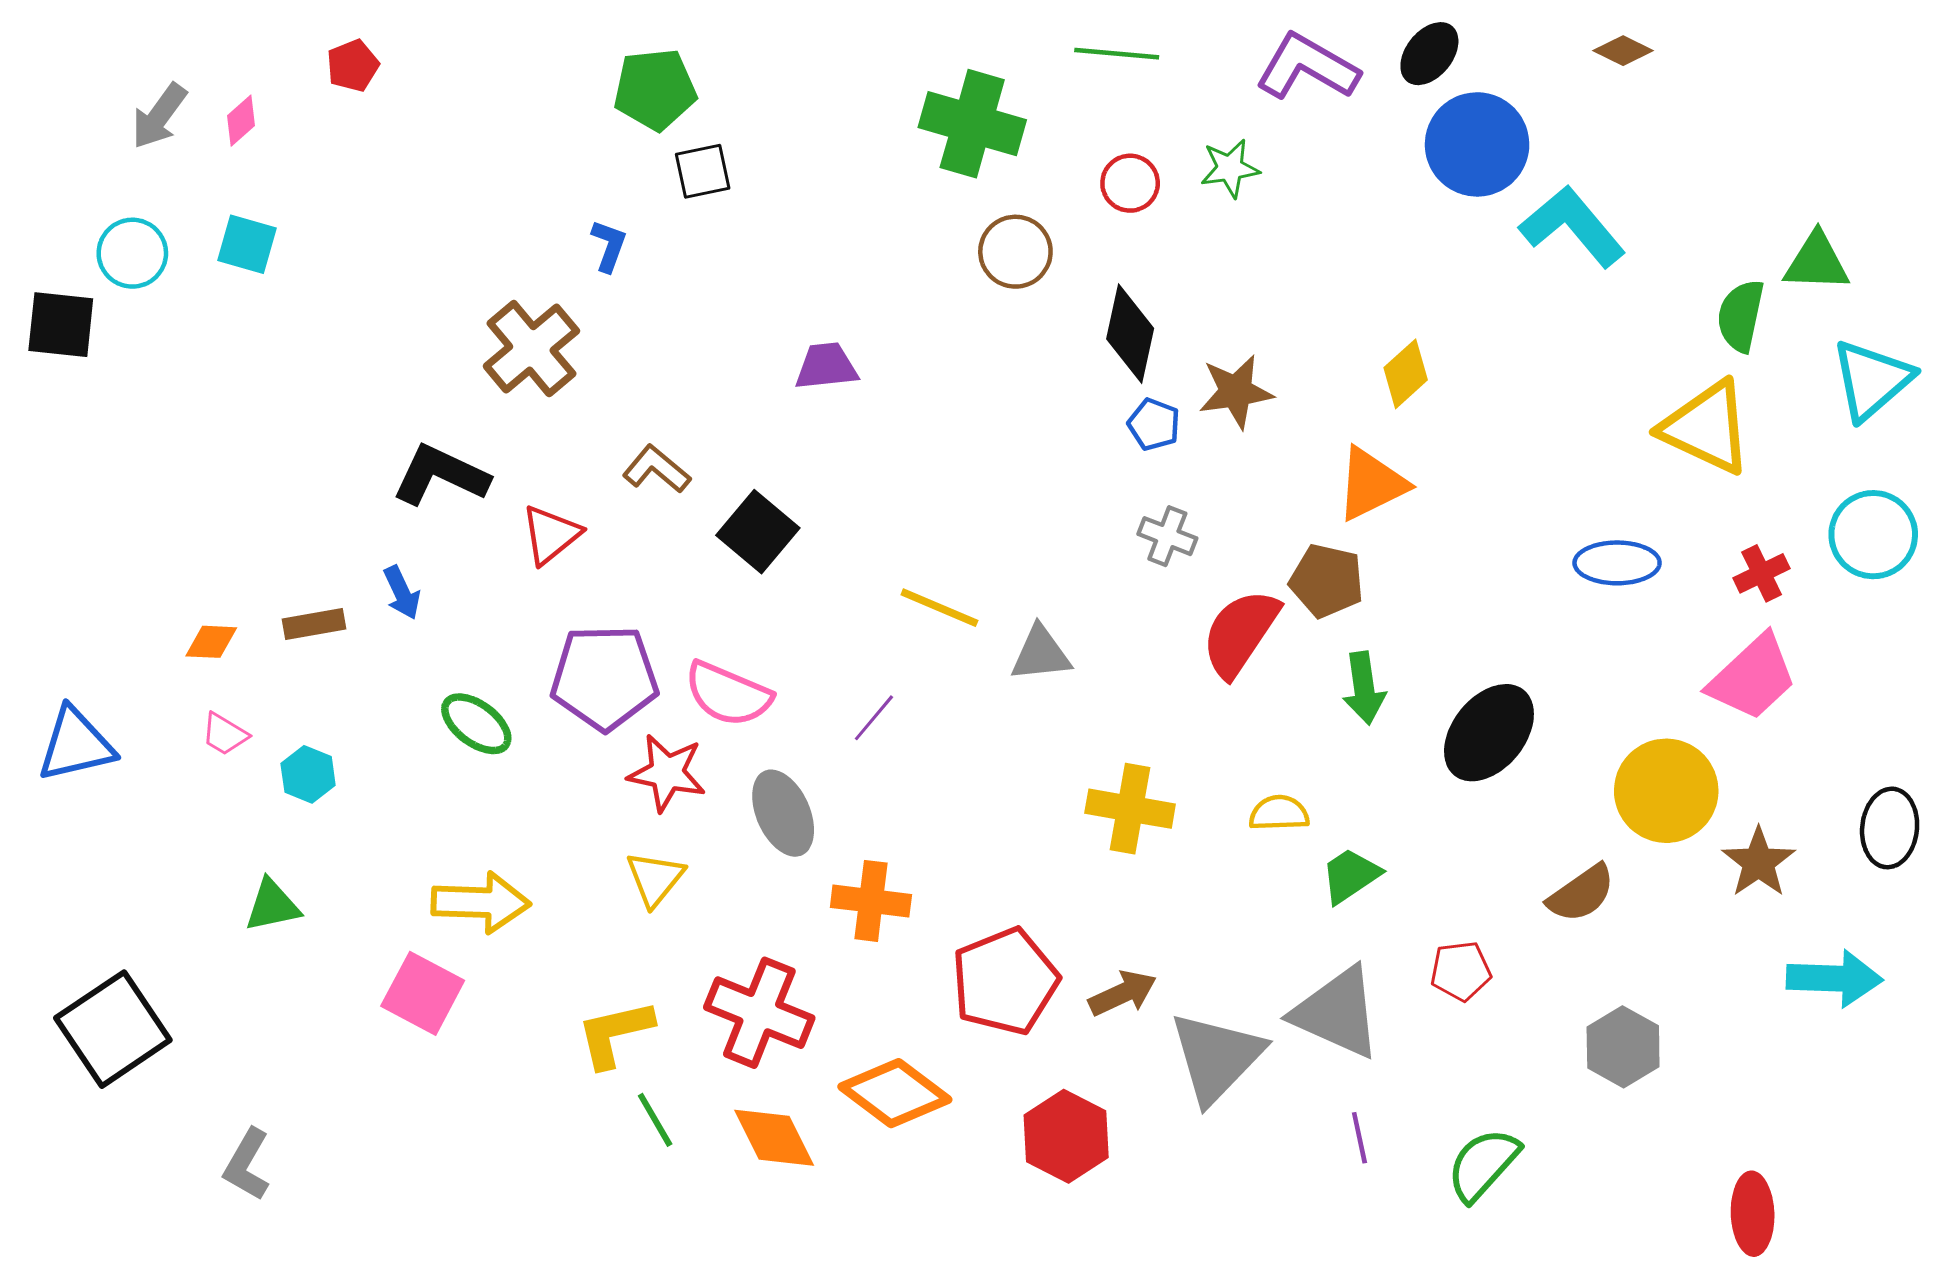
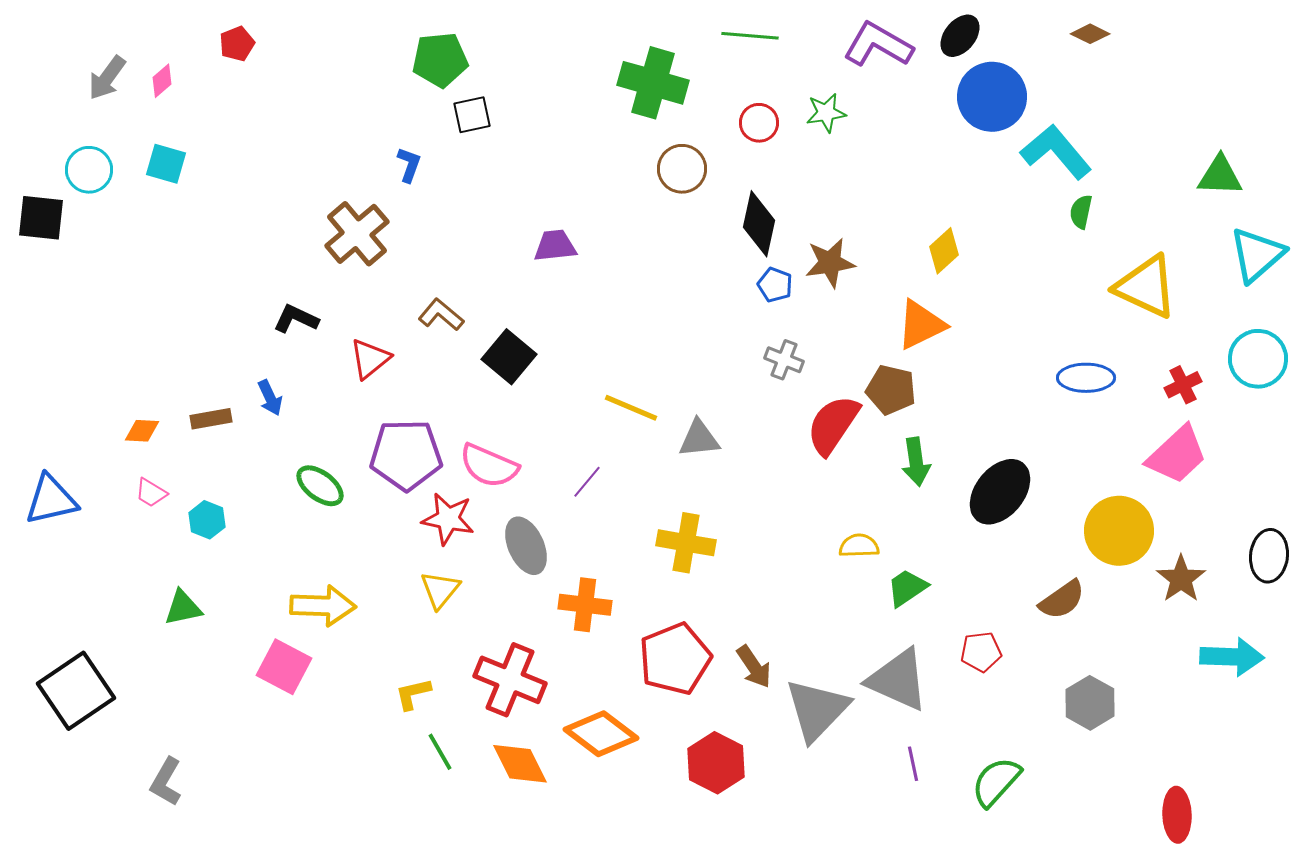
green semicircle: (1741, 316) -> (1081, 212), moved, size x0.7
black L-shape: (441, 475) -> (296, 319), size x0.7
yellow cross: (1130, 809) -> (686, 543), moved
brown arrow: (1123, 993) -> (754, 667), turned 81
yellow L-shape: (615, 1034) -> (413, 694), size x0.7

